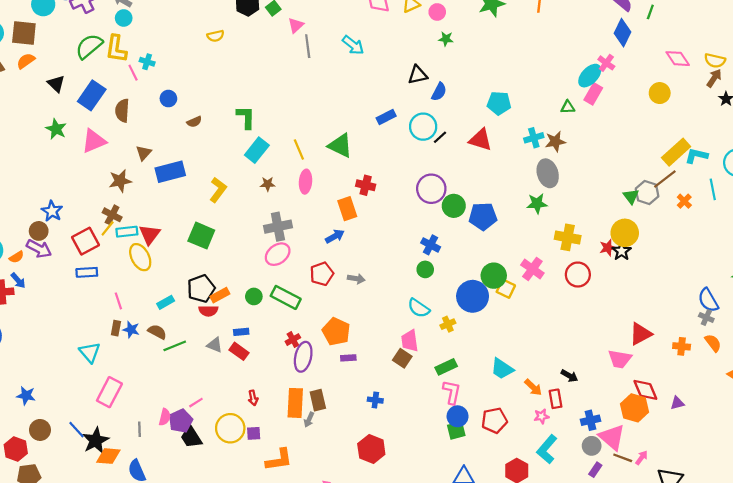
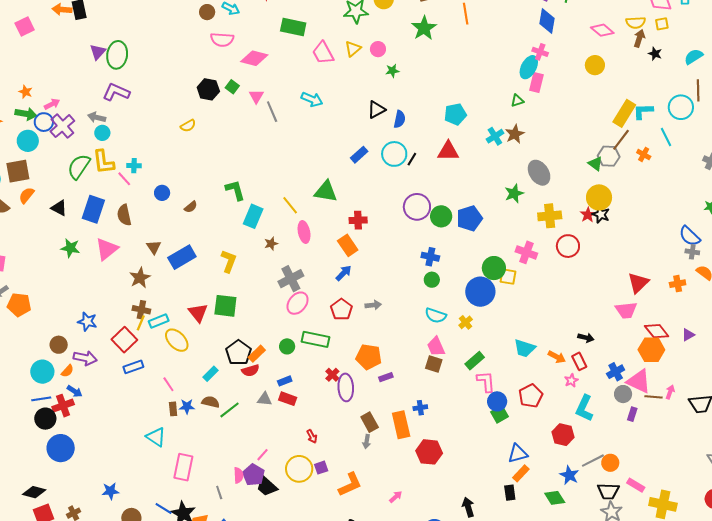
gray ellipse: (548, 173) -> (539, 173), moved
brown circle: (39, 231) -> (59, 345), moved
red triangle: (150, 234) -> (198, 313), moved
orange rectangle: (295, 403) -> (401, 425), moved

